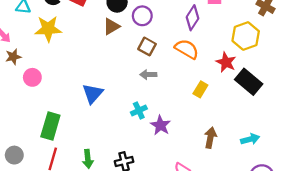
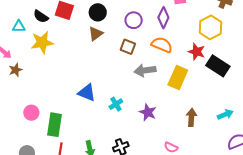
purple circle: (142, 16) -> (134, 20), moved
gray arrow: (148, 75) -> (145, 70), moved, size x1.5
pink circle: (32, 77) -> (31, 113), moved
yellow rectangle: (200, 89) -> (178, 78), size x1.6
blue triangle: (93, 94) -> (87, 93), turned -42
cyan cross: (139, 111) -> (116, 104), moved

